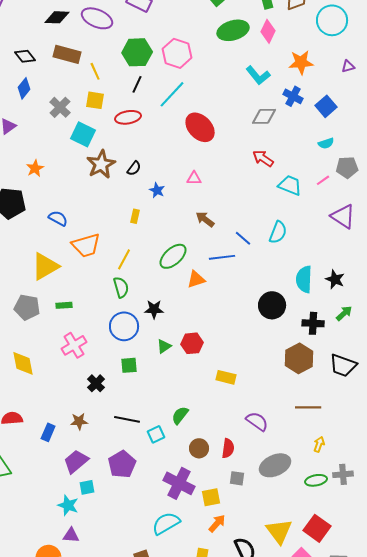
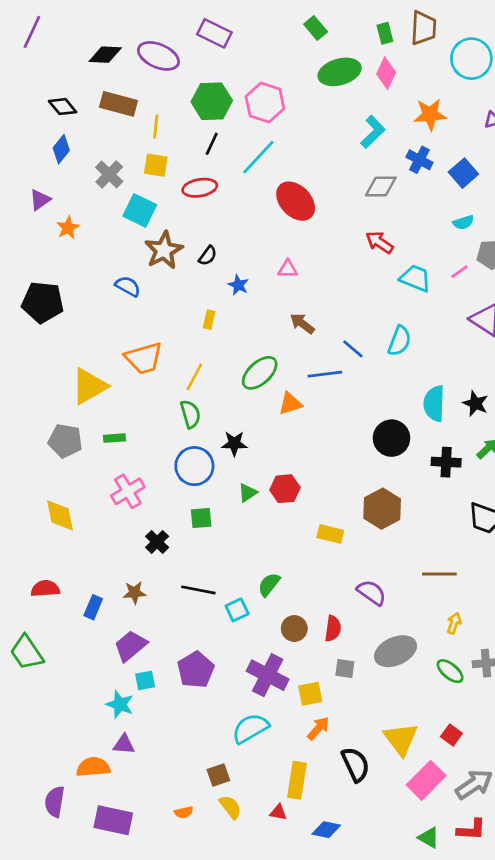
yellow line: (95, 71) -> (156, 127), turned 30
cyan L-shape: (258, 75) -> (373, 132), turned -95
orange star: (35, 168) -> (68, 228), moved
blue semicircle: (58, 218) -> (128, 286), moved
brown hexagon: (299, 358) -> (382, 509), moved
purple pentagon: (122, 464) -> (196, 670), moved
green ellipse: (316, 480) -> (450, 671), turned 50
red square: (317, 528) -> (451, 735), size x0.6

